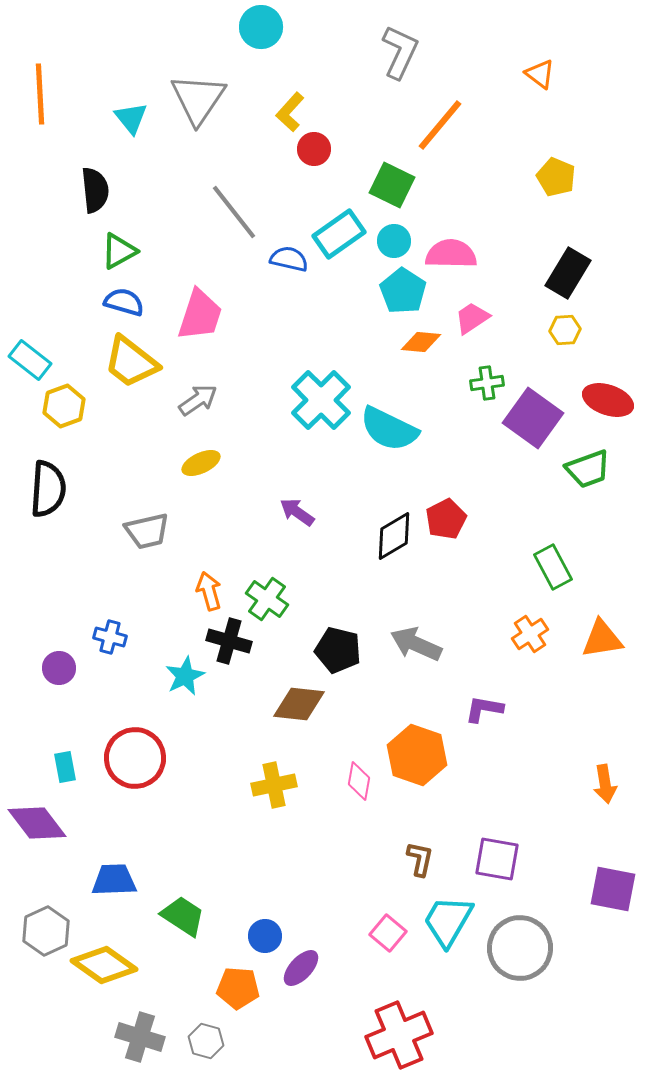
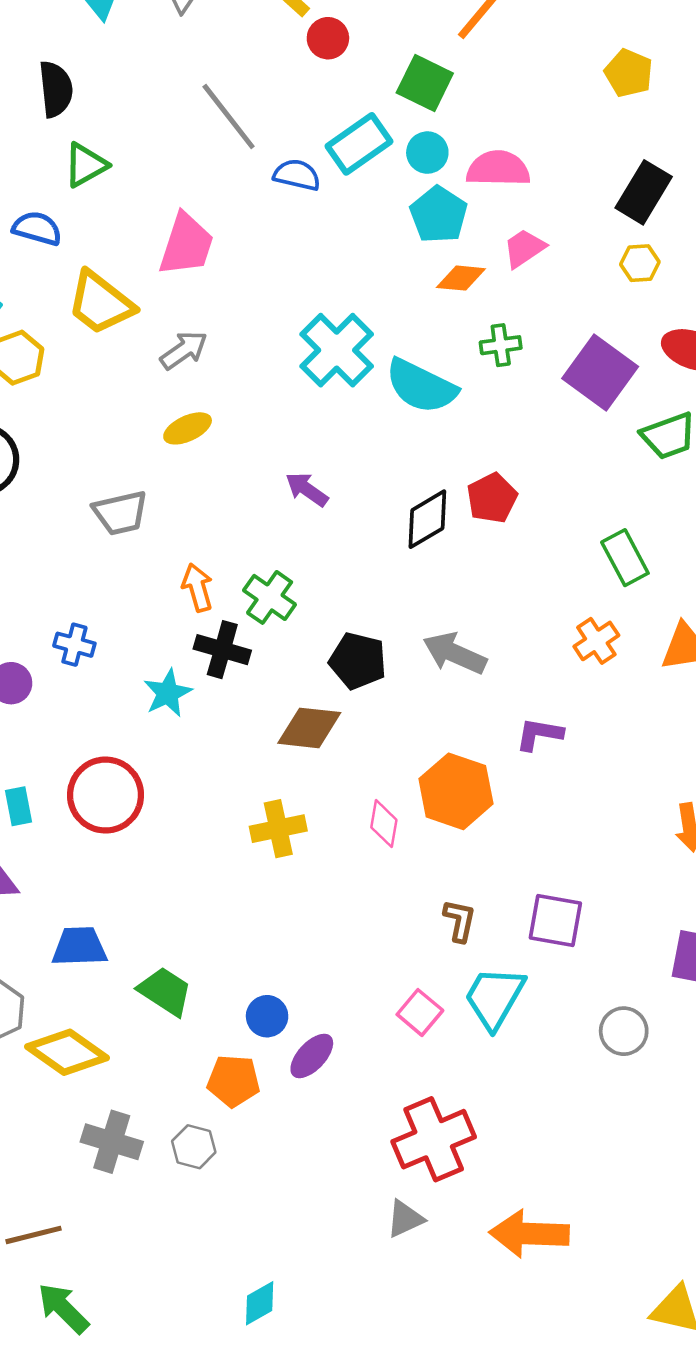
blue semicircle: (124, 302) -> (37, 228), moved
green cross: (487, 383) -> (501, 345), moved
gray circle: (520, 948) -> (624, 1031), moved, size x0.6

